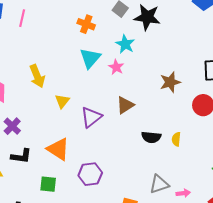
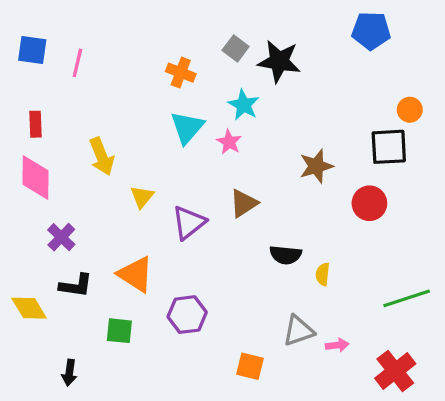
yellow semicircle: (176, 139) -> (323, 274), moved

